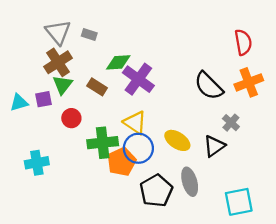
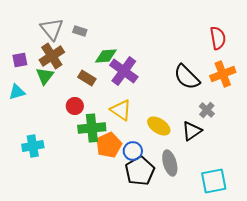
green triangle: (62, 85) -> (45, 76), moved
purple square: (44, 99) -> (20, 60), moved
red circle: (71, 118) -> (75, 106), moved
blue circle: (138, 148) -> (133, 151), moved, size x0.7

